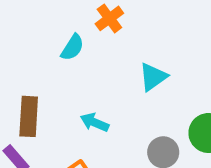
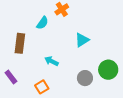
brown rectangle: (29, 116) -> (20, 43), moved

